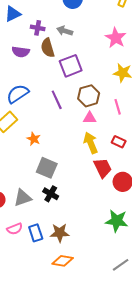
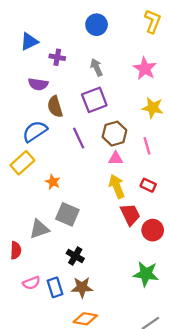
gray arrow: (65, 31) -> (97, 67), moved, turned 49
brown semicircle: (48, 48) -> (55, 107), moved
black cross: (51, 194) -> (75, 256), moved
gray triangle: (23, 198) -> (39, 229), moved

